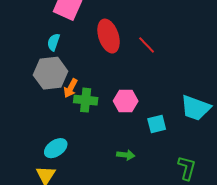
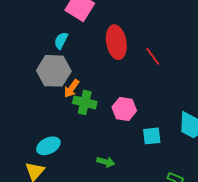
green arrow: (126, 155) -> (106, 162), moved

